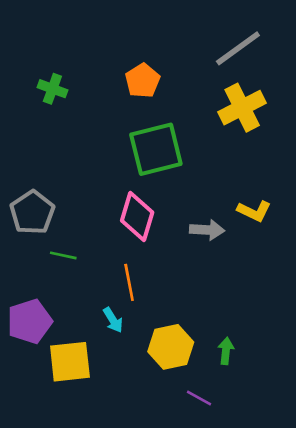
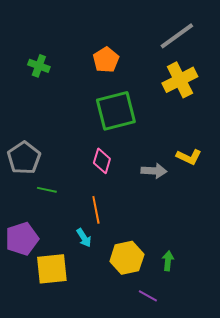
pink diamond: (137, 216) -> (102, 161), size x0.7

